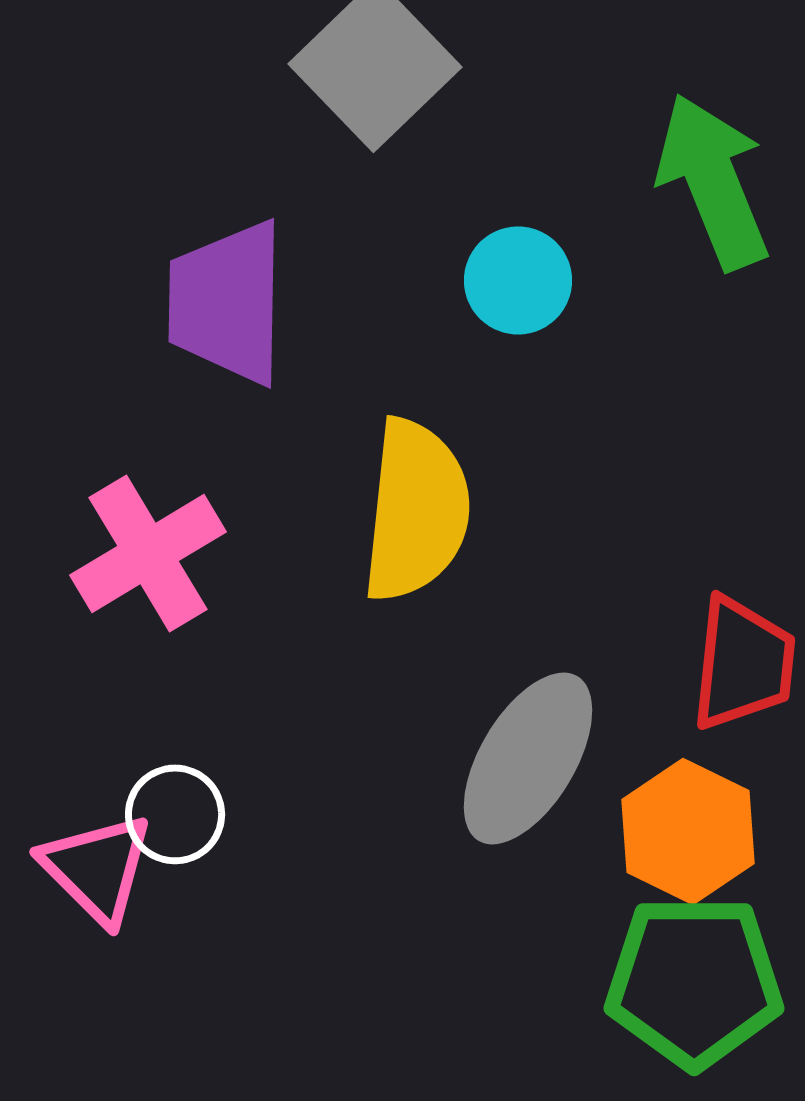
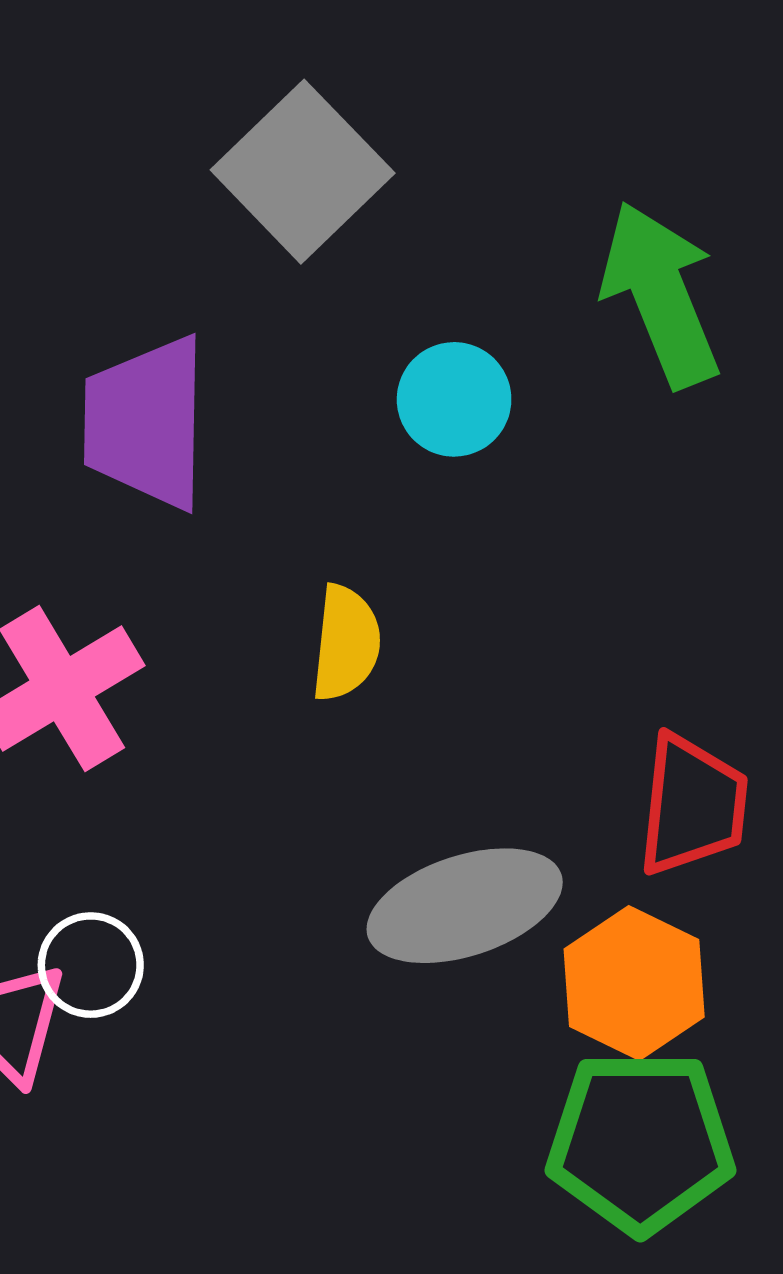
yellow semicircle: (416, 510) -> (346, 643), size x0.6
gray ellipse: (528, 758) -> (465, 906), turned 41

